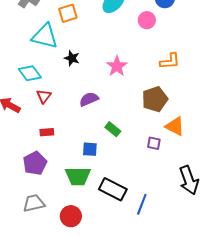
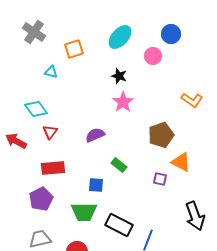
cyan triangle: (45, 36) -> (51, 72), size x0.5
black star: (72, 58) -> (119, 76), moved
orange L-shape: (170, 61) -> (192, 100), moved, turned 40
red rectangle: (47, 132) -> (53, 168), size x1.6

